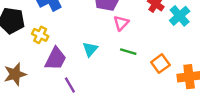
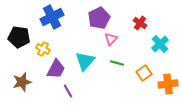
cyan cross: (180, 16) -> (160, 44), moved
cyan triangle: (90, 49) -> (85, 61), size x1.5

